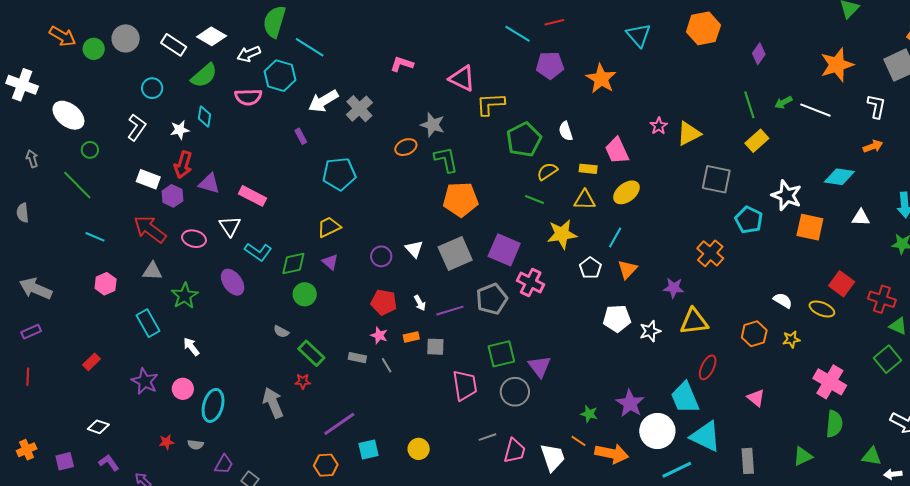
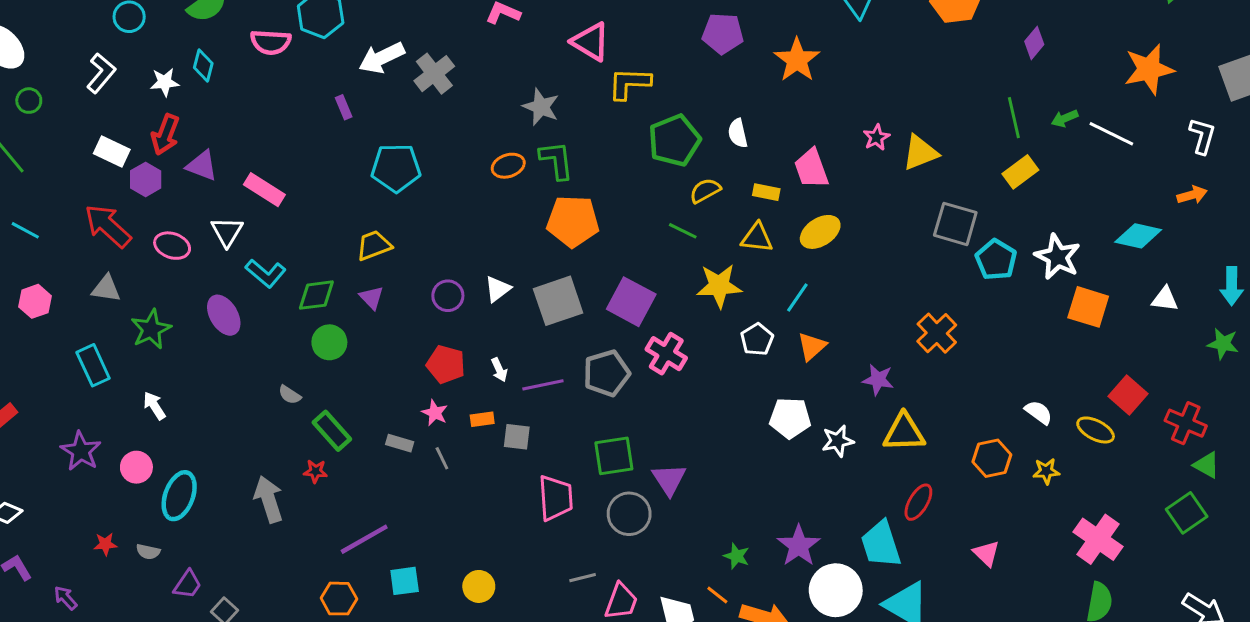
orange ellipse: (406, 147) -> (508, 166), moved
cyan pentagon: (749, 220) -> (996, 260), moved
white triangle: (414, 249) -> (498, 289), turned 30

